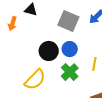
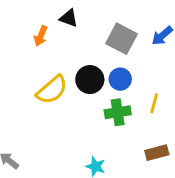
green cross: (70, 72) -> (118, 112), turned 30
yellow semicircle: (35, 80) -> (52, 90), moved

